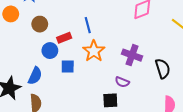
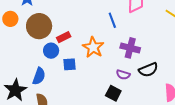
brown circle: (40, 24) -> (39, 26), size x1.6
blue line: (88, 25) -> (112, 20), moved
black semicircle: (163, 69) -> (148, 70), moved, turned 90
black square: (110, 100) -> (113, 93), turned 35

